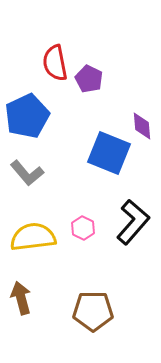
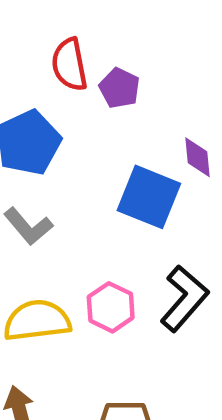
pink hexagon: (83, 228) -> (111, 307), size x1.4

